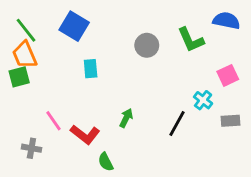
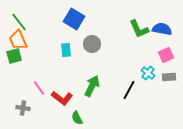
blue semicircle: (226, 21) -> (162, 29), moved
blue square: (74, 26) -> (74, 19), moved
gray circle: (147, 45) -> (92, 44), moved
green arrow: (126, 118) -> (92, 86), size x1.5
gray rectangle: (230, 121) -> (169, 77), moved

